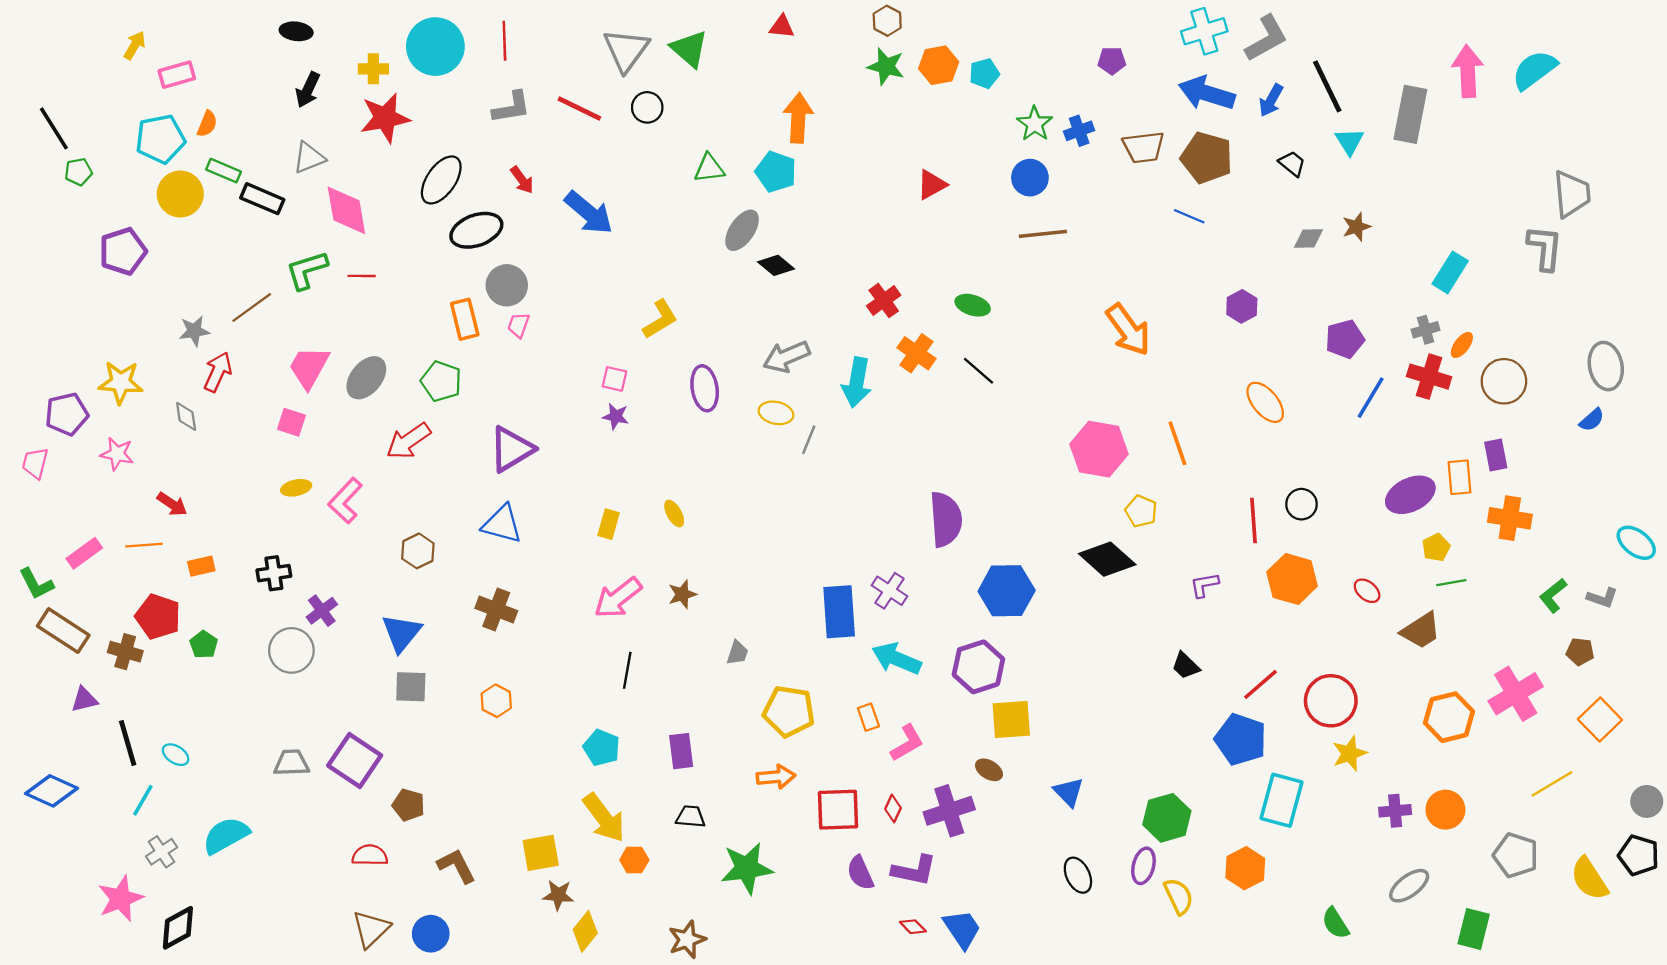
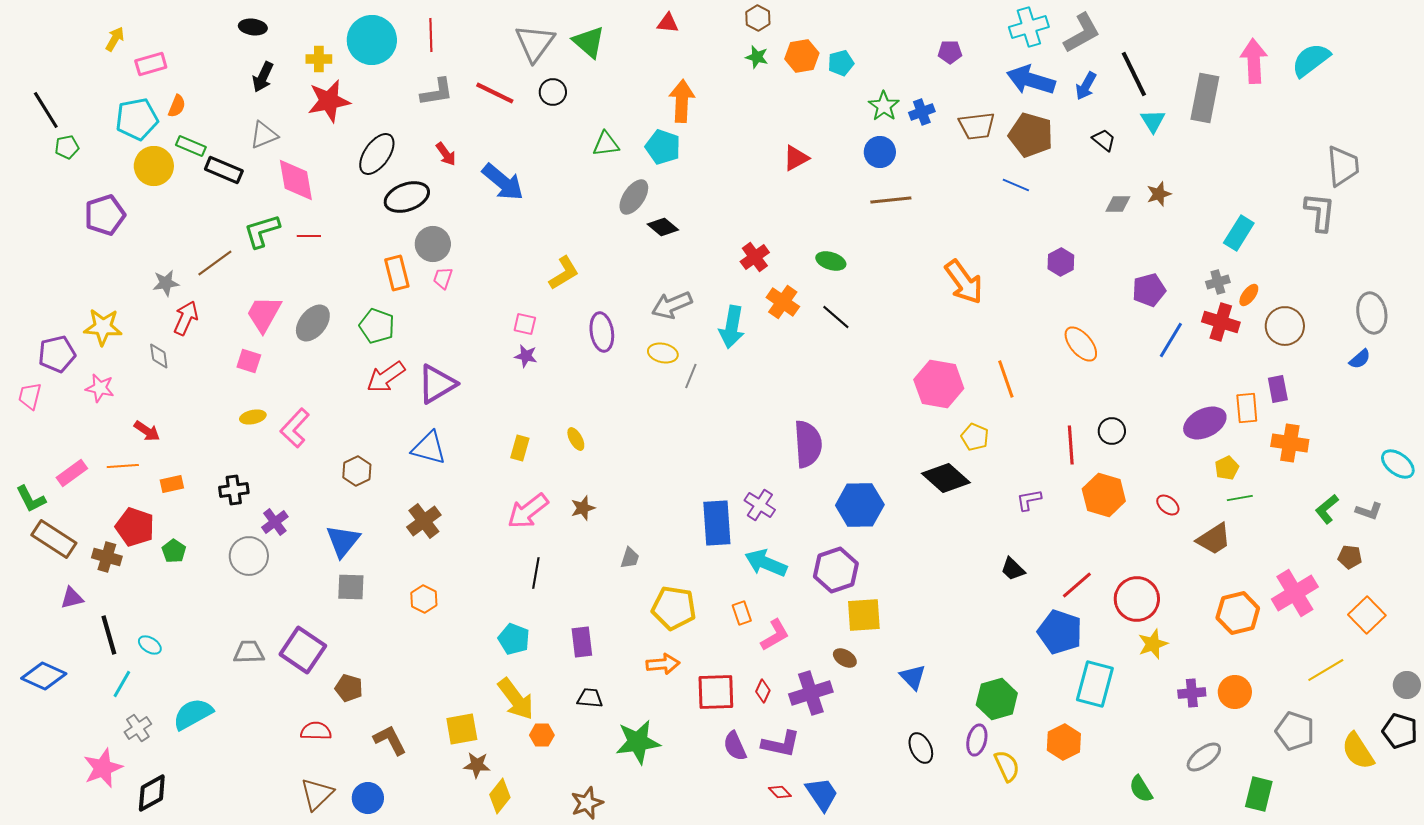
green star: (886, 66) -> (757, 57), size x0.7
red arrow: (408, 441) -> (386, 377), moved
brown cross: (496, 609) -> (424, 521), turned 32

